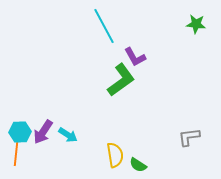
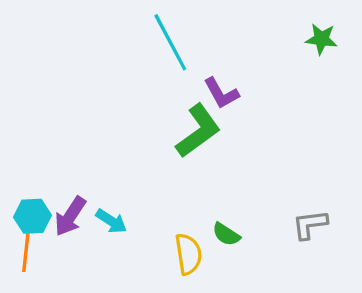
green semicircle: (138, 165) -> (226, 234), moved

